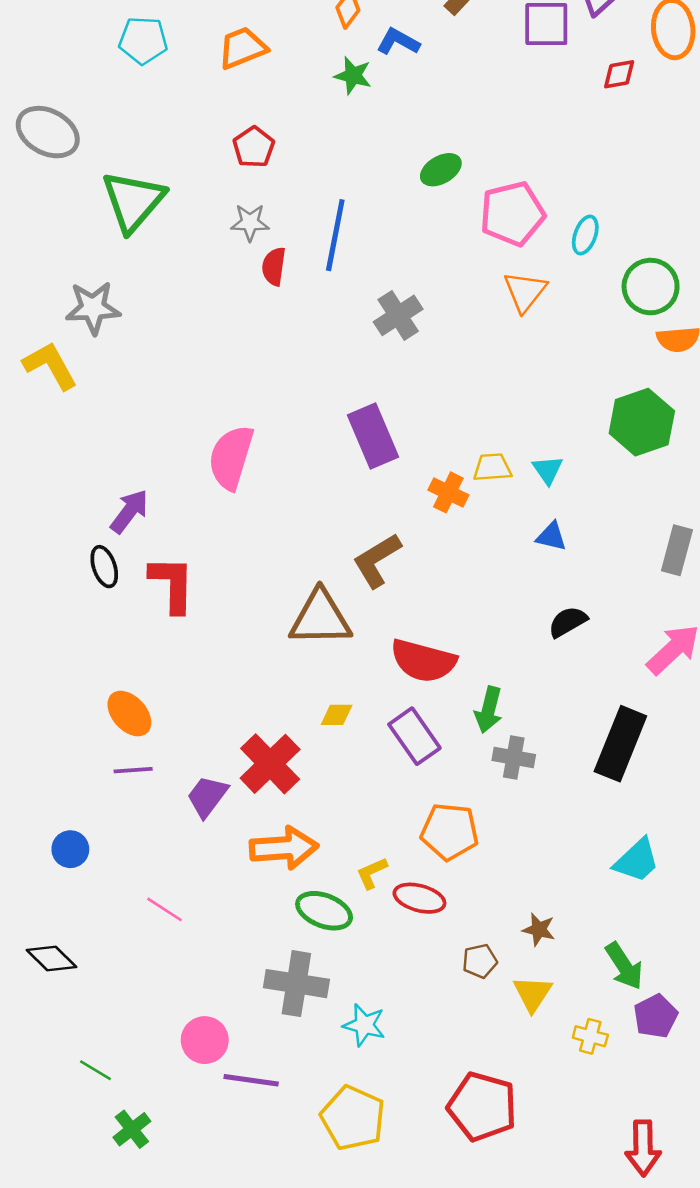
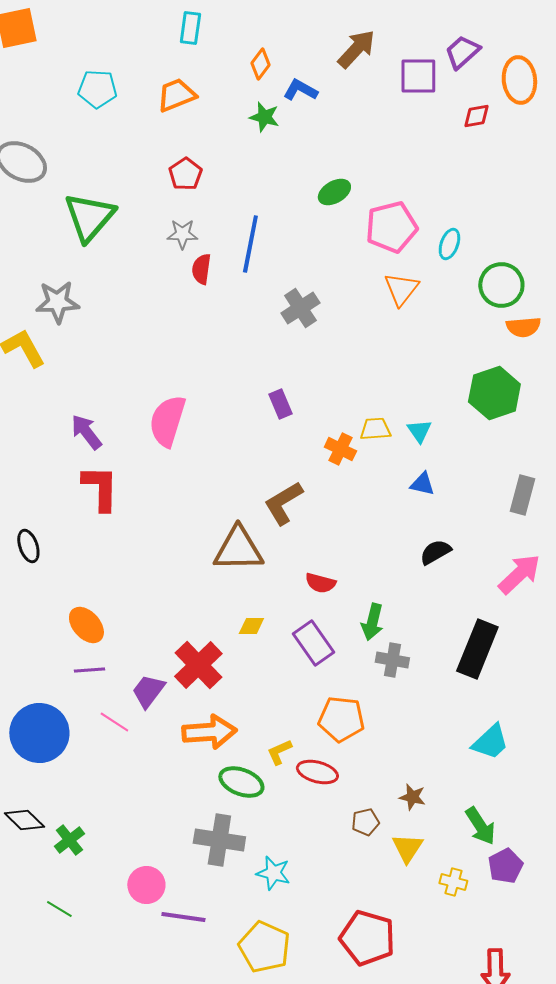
purple rectangle: (373, 436) -> (280, 404), size x0.6
purple arrow: (129, 511) -> (86, 432), moved, turned -75
black ellipse: (104, 567) -> (28, 546), moved
red L-shape: (172, 584) -> (100, 488), moved
red semicircle: (423, 661) -> (320, 583), size x0.6
blue circle: (70, 849) -> (39, 733), size x2.0
pink line: (165, 909) -> (114, 722), moved
green cross: (132, 1129) -> (69, 840), moved

